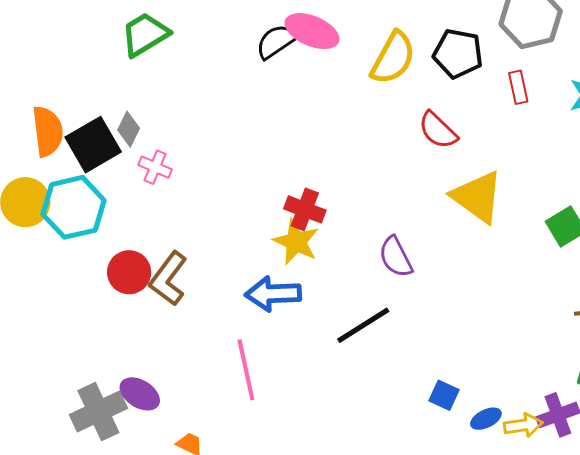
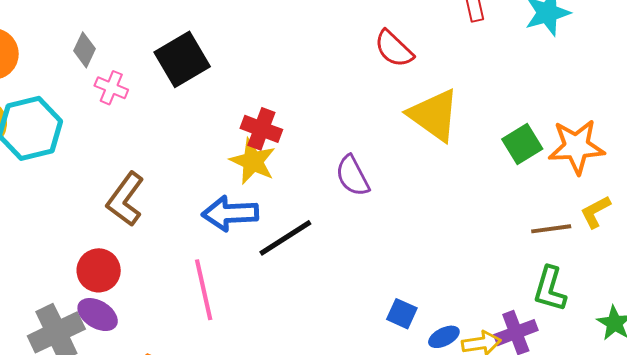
black square: (93, 145) -> (182, 59), moved
red circle: (129, 272) -> (99, 270), moved
black line: (363, 325) -> (285, 238), moved

